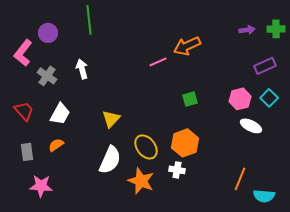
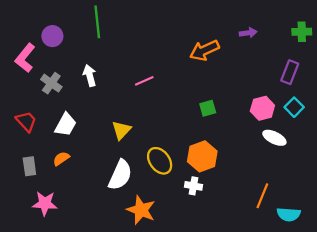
purple arrow: (247, 30) -> (248, 33), moved
pink line: (158, 62) -> (144, 81), moved
purple rectangle: (265, 66) -> (290, 72), turned -45
orange star: (141, 181) -> (141, 210), moved

